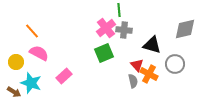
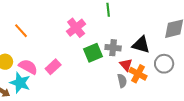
pink cross: (106, 28) -> (76, 28), moved
gray cross: (124, 30) -> (113, 48), moved
pink semicircle: (39, 53) -> (28, 67), moved
pink rectangle: (64, 76) -> (53, 67), moved

